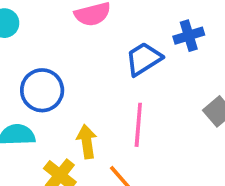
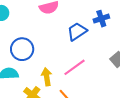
pink line: (138, 125) -> (75, 67), turned 50

